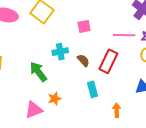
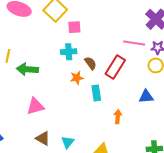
pink square: (84, 26) -> (74, 27), moved
green arrow: (38, 72) -> (27, 69), moved, turned -55
orange star: (55, 99) -> (77, 78), moved

